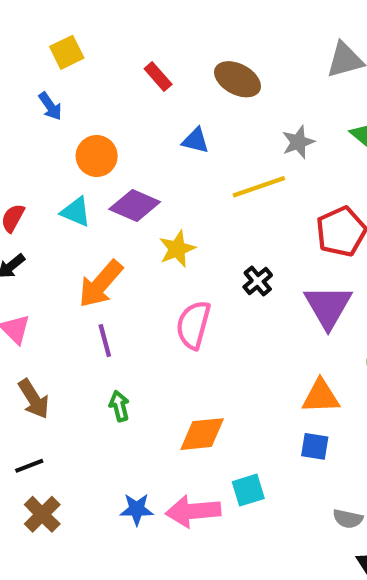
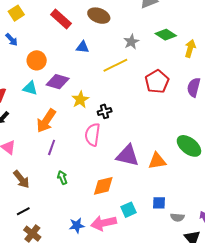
red rectangle: (158, 76) -> (61, 19), size x1.5
black cross: (258, 281) -> (105, 111), moved, turned 32
purple triangle: (328, 307) -> (128, 156), moved, turned -40
purple line: (105, 341) -> (52, 147), turned 42
blue square: (315, 446) -> (159, 203), moved

